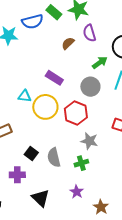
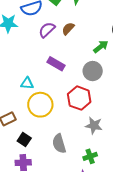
purple semicircle: (89, 33) -> (47, 30), moved, turned 66
yellow circle: (45, 107) -> (40, 105), moved
black square: (31, 153) -> (24, 140), moved
green cross: (81, 163) -> (90, 156), moved

